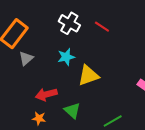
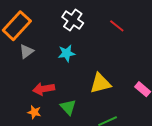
red line: (102, 27) -> (117, 26), moved
yellow triangle: (88, 75) -> (100, 83), moved

